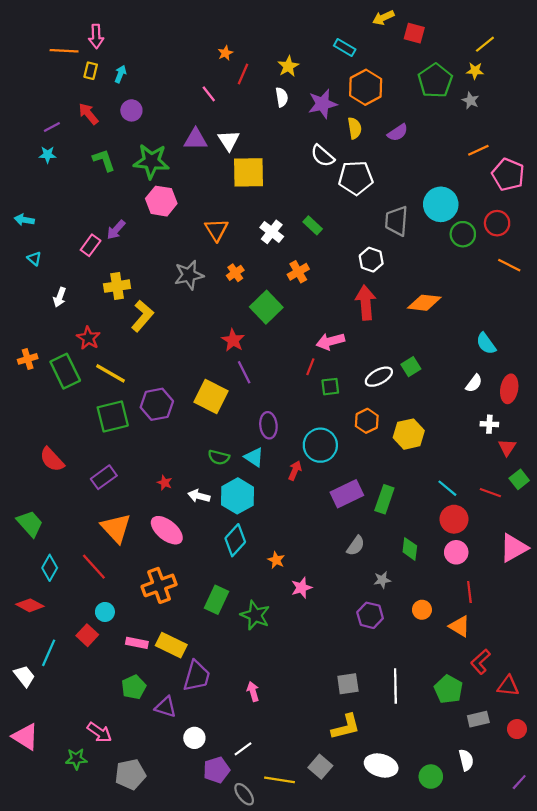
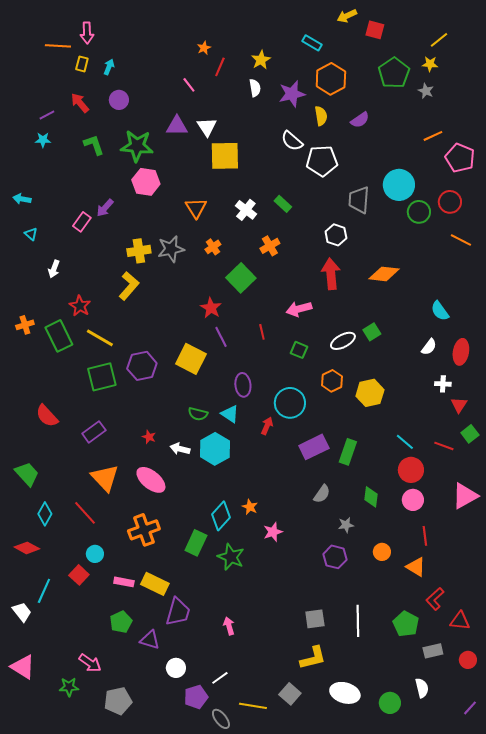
yellow cross: (117, 286) -> (139, 251), moved
red line: (310, 367) -> (262, 332), moved, turned -35
green square: (330, 387) -> (299, 350), turned 30
cyan diamond: (235, 540) -> (221, 516), moved

